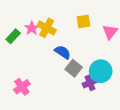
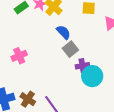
cyan circle: (101, 71) -> (92, 76), moved

